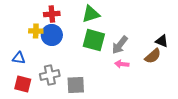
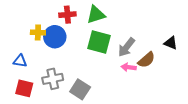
red cross: (52, 14) -> (67, 15), moved
brown semicircle: (153, 56) -> (146, 60), moved
gray square: (76, 85) -> (80, 89), turned 36

